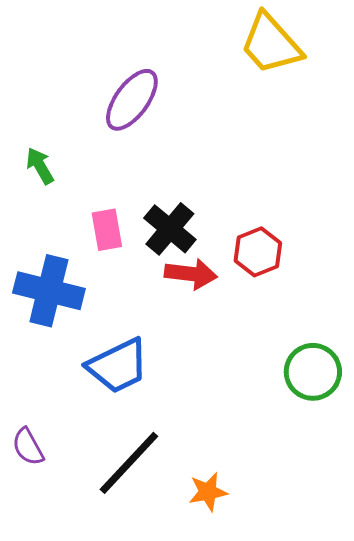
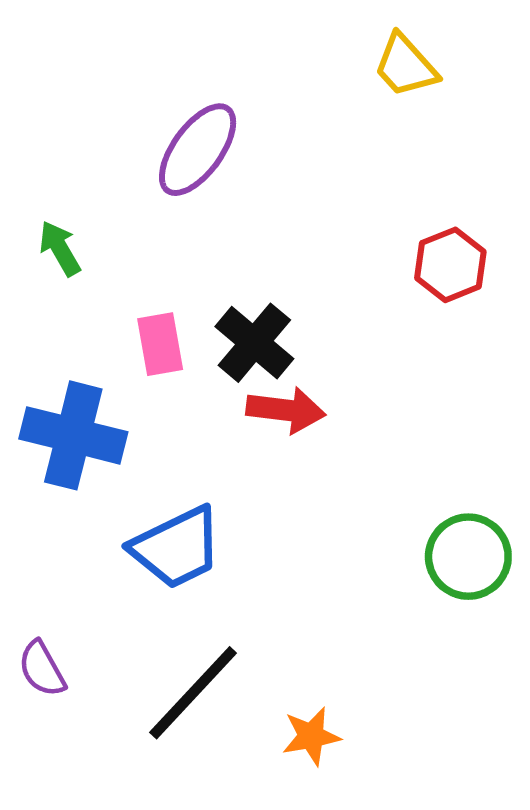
yellow trapezoid: (271, 44) -> (406, 66), size x0.7
red hexagon: (258, 252) -> (450, 265), moved

